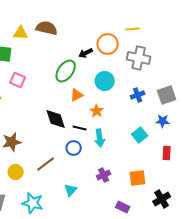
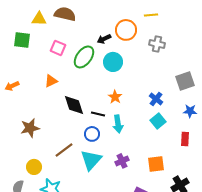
gray cross: (139, 58) -> (157, 44), size x0.7
pink square: (18, 80) -> (58, 48), moved
cyan circle: (105, 81) -> (113, 62), moved
orange triangle: (77, 95) -> (51, 81), moved
blue cross: (138, 95) -> (156, 99), moved, turned -32
blue star: (163, 121) -> (190, 111), moved
yellow circle: (16, 172) -> (34, 167), moved
cyan triangle: (71, 190) -> (91, 160), moved, size x1.6

